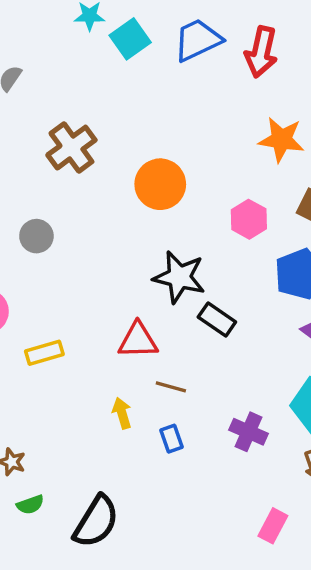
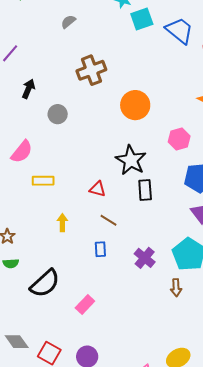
blue trapezoid: (198, 40) -> (179, 30), turned 48
black rectangle: (217, 320) -> (145, 190), turned 35
red triangle: (138, 340) -> (98, 189), size x0.7
yellow arrow: (122, 413) -> (62, 223), moved
pink rectangle: (273, 526) -> (85, 304), moved

